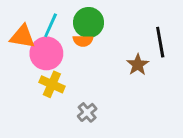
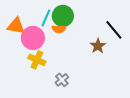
cyan line: (51, 25) -> (46, 18), moved
black line: (160, 42) -> (114, 30), turned -30

